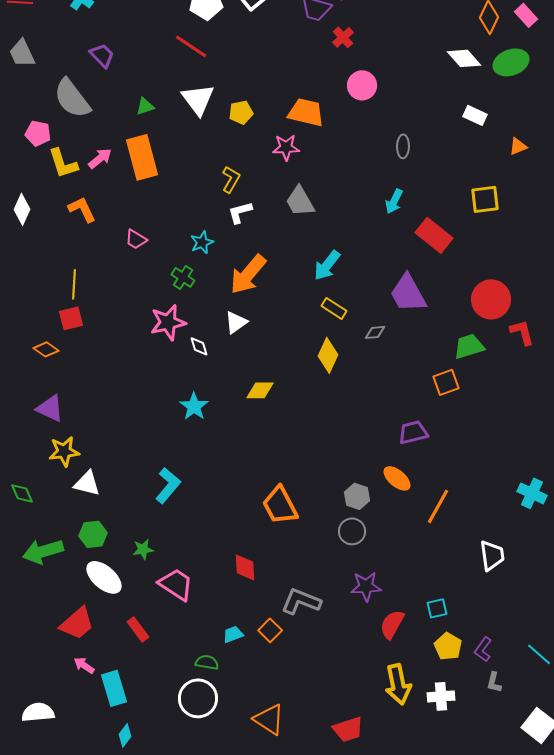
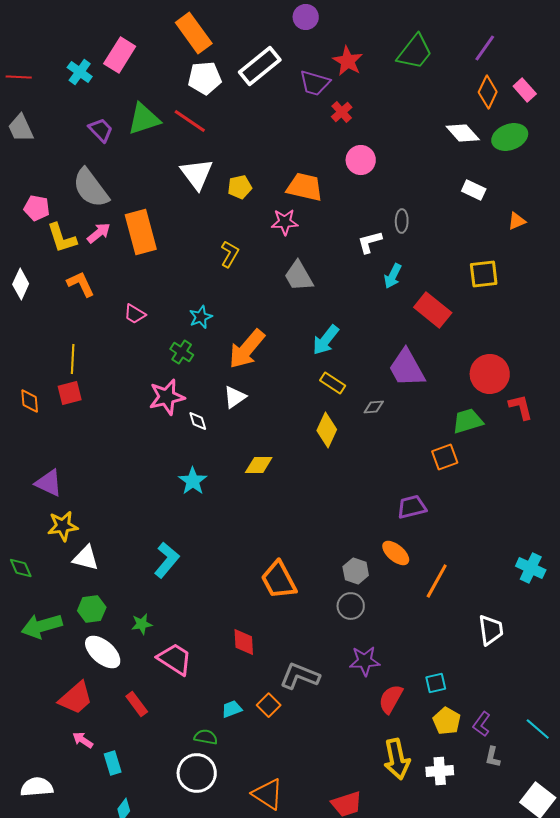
gray semicircle: (72, 98) -> (91, 188), moved
green triangle: (145, 106) -> (144, 119), moved, size x1.8
white L-shape: (240, 212) -> (370, 242), moved
orange diamond: (46, 349) -> (30, 401), moved, turned 50
cyan rectangle: (114, 688) -> (113, 763), size x0.7

